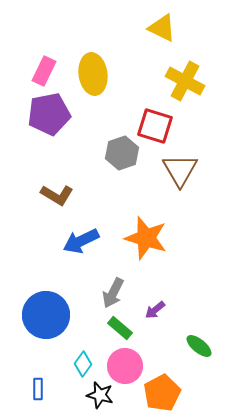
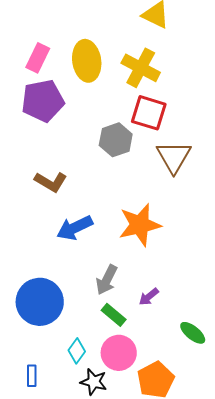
yellow cross: (185, 81) -> (141, 68), moved
orange star: (146, 238) -> (140, 225), turned -30

